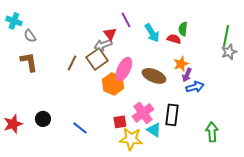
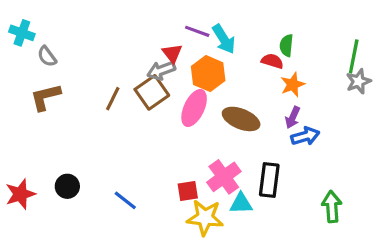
purple line: (126, 20) -> (197, 31), turned -42
cyan arrow: (152, 33) -> (224, 39), moved
brown L-shape: (29, 62) -> (45, 97), turned -95
orange star: (181, 64) -> (293, 85), moved
orange hexagon: (113, 84) -> (208, 74), moved
cyan triangle: (154, 130) -> (241, 203), turned -35

